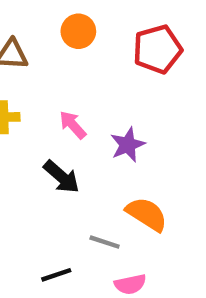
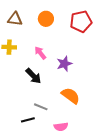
orange circle: (78, 31) -> (46, 19), moved
gray line: (105, 242) -> (41, 107), moved

